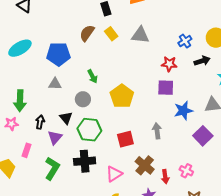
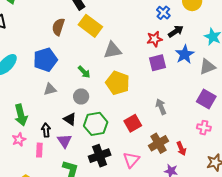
brown semicircle: (87, 33) -> (58, 27), moved
yellow rectangle: (111, 34) -> (90, 26), size x1.6
gray triangle: (140, 35) -> (113, 50), moved
black arrow: (202, 61) -> (176, 31), moved
blue star: (183, 111) -> (185, 54), moved
pink rectangle: (27, 150) -> (39, 150), moved
brown cross: (145, 165) -> (158, 143), turned 36
pink cross: (186, 171) -> (204, 128), moved

